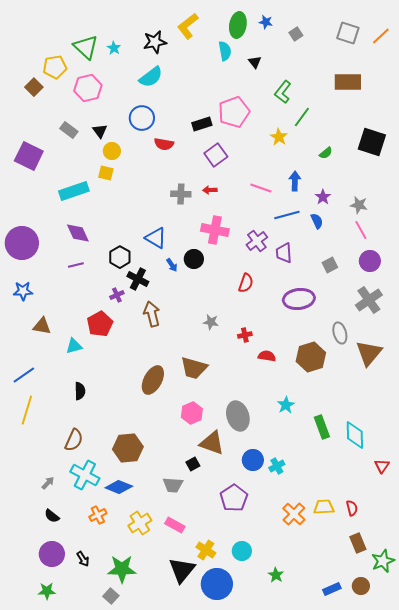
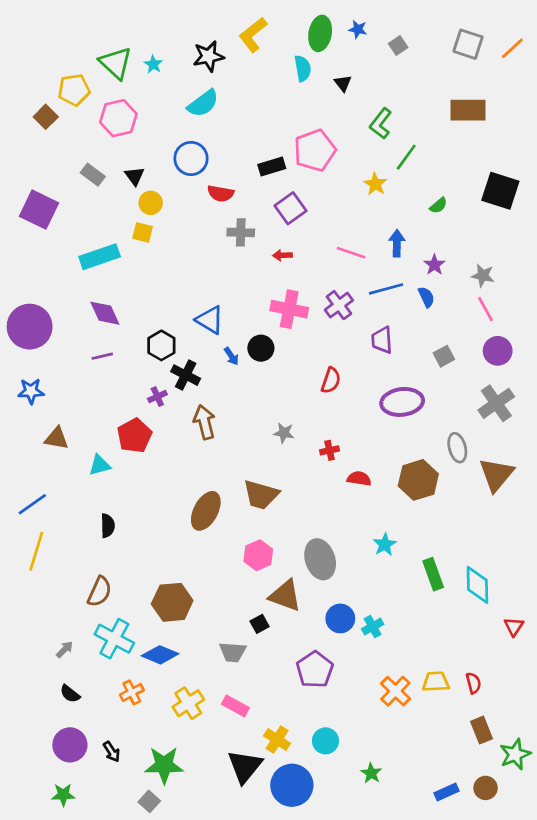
gray cross: (181, 194) -> (241, 232), moved
purple cross: (257, 241) -> (339, 305), moved

